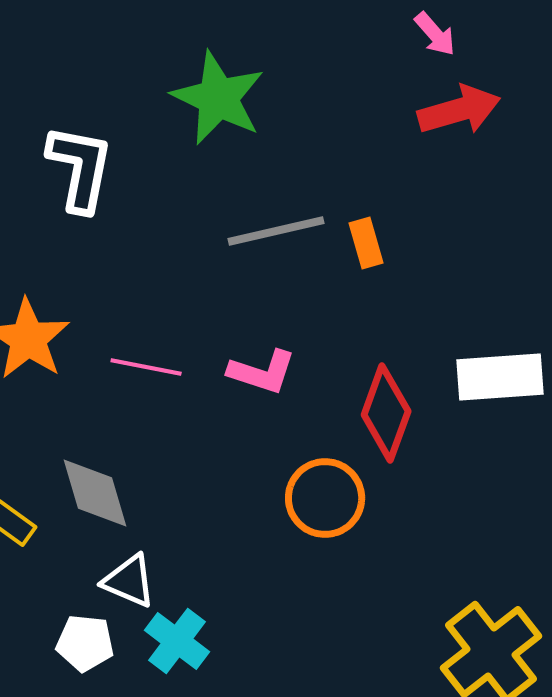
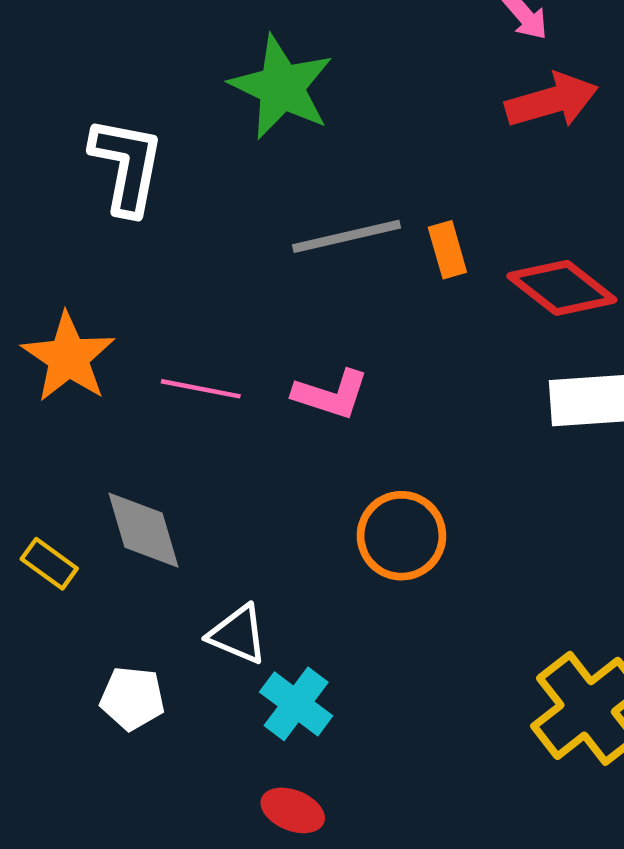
red diamond: (386, 413) -> (562, 288), moved, turned -72
white triangle: (129, 581) -> (238, 634), moved
cyan cross: (177, 641) -> (296, 704), moved

